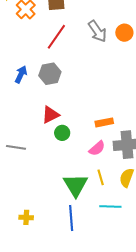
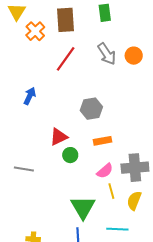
gray hexagon: (50, 74) -> (91, 109), moved
orange rectangle: (104, 122) -> (103, 141), moved
yellow line: (101, 177) -> (111, 191), moved

